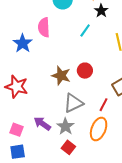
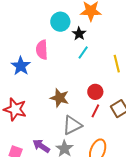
black star: (101, 11) -> (79, 34), moved
red circle: (85, 71) -> (95, 92), moved
red line: (103, 105) -> (95, 111), moved

